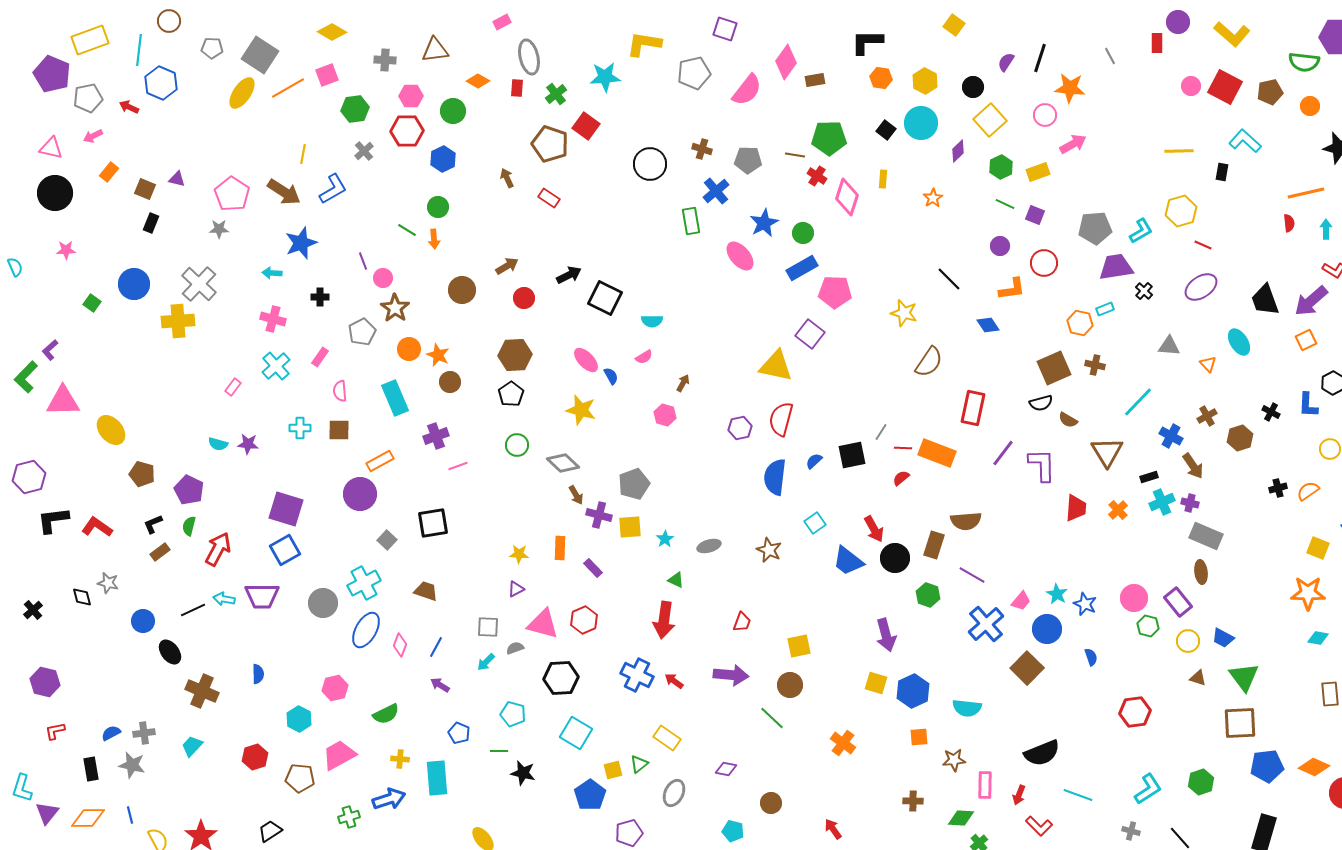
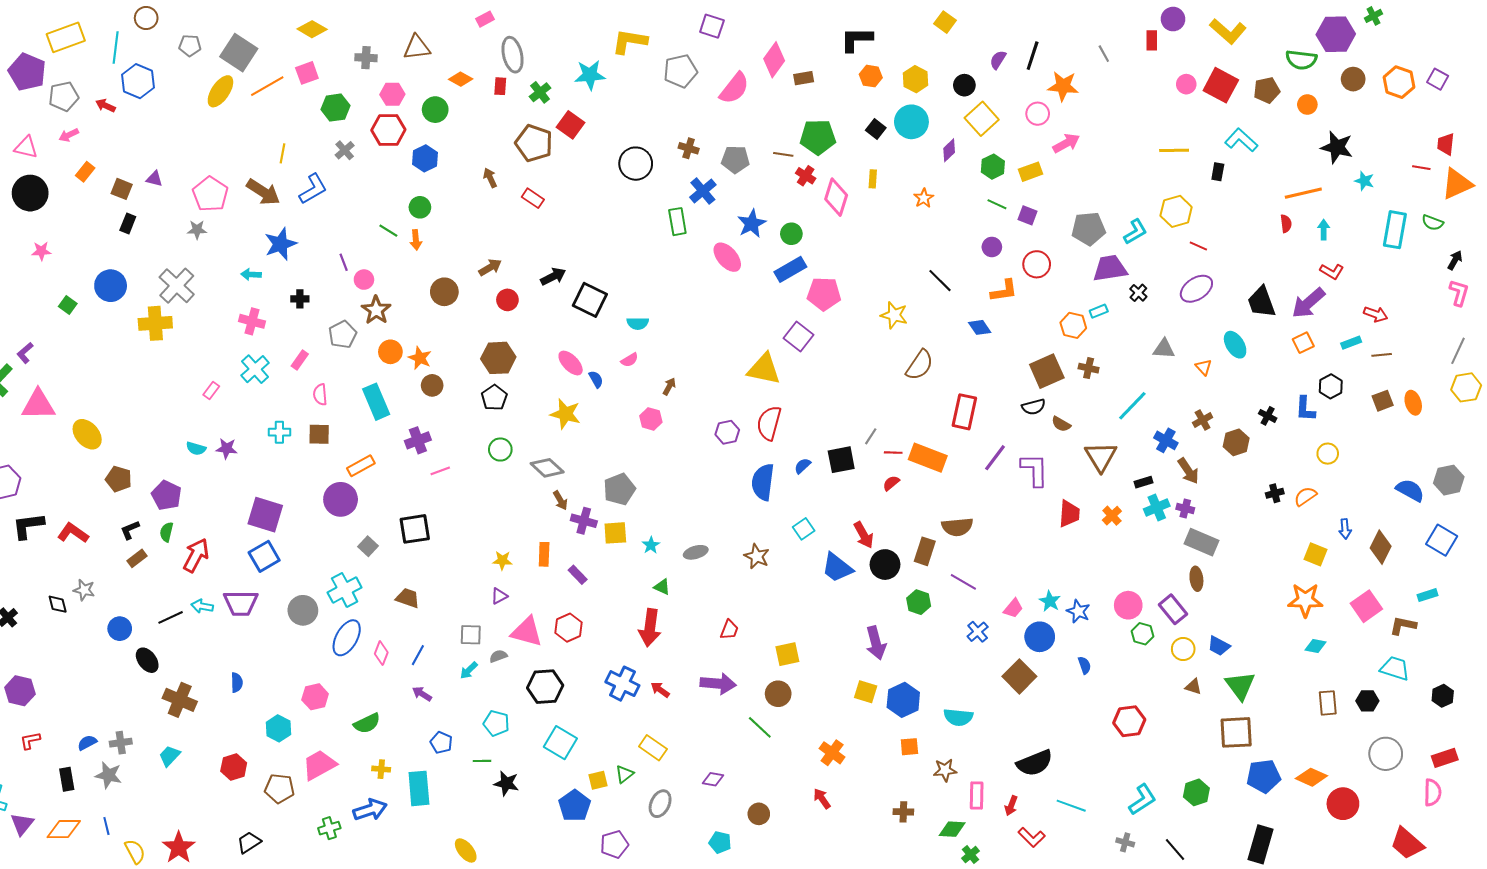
blue cross: (986, 624) -> (978, 632), size x0.6
red arrow: (833, 829) -> (822, 799), moved

